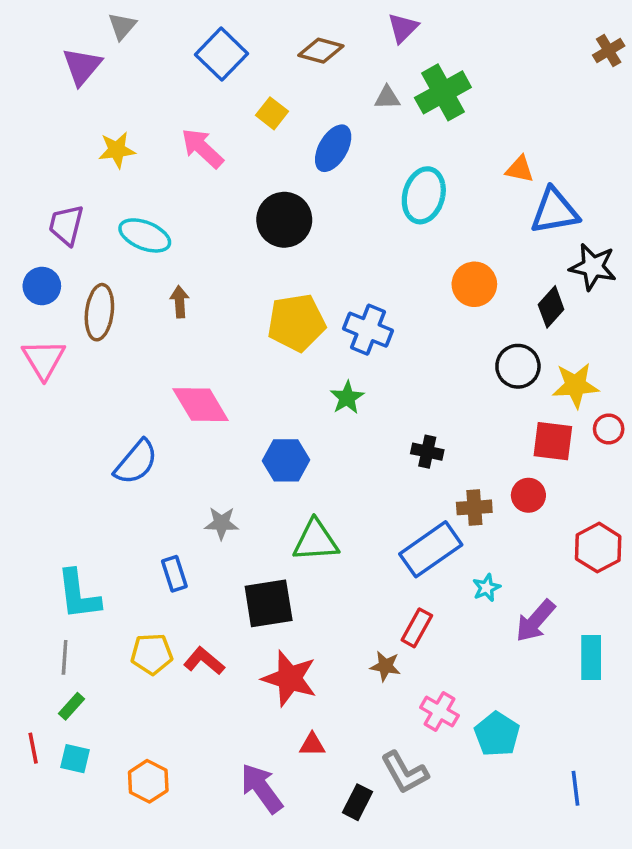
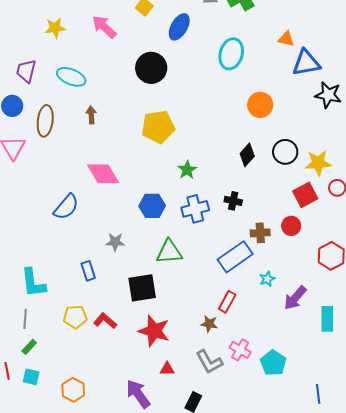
black diamond: (551, 307) -> (247, 155), moved
blue cross: (368, 330) -> (195, 209), moved, turned -36
red square: (553, 441) -> (305, 195), turned -35
gray L-shape: (405, 773) -> (209, 362), moved

